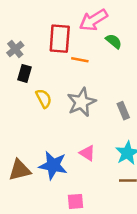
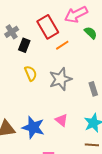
red rectangle: (60, 39) -> (48, 27), turned -40
orange line: (80, 60) -> (62, 45), turned -48
black rectangle: (24, 73) -> (24, 45), moved

